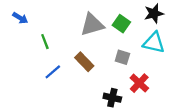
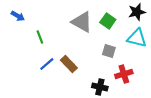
gray triangle: (92, 25) -> (82, 22), turned 45
brown rectangle: (84, 62) -> (69, 64), moved
red cross: (139, 83) -> (124, 74), turned 30

